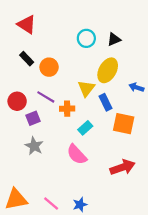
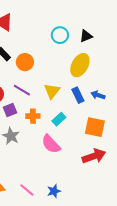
blue arrow: (136, 87) -> (98, 95), moved
yellow triangle: (86, 88) -> (52, 91), moved
orange cross: (67, 109) -> (33, 116), moved
orange square: (124, 124) -> (95, 127), moved

